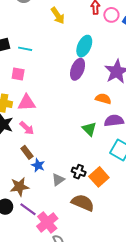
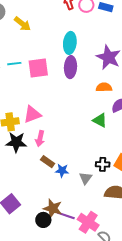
yellow arrow: (58, 16) -> (22, 24), moved
pink square: (18, 74) -> (38, 68), moved, size x1.5
pink arrow: (27, 128) -> (40, 139), turned 77
brown star: (19, 187) -> (53, 208), moved, turned -30

